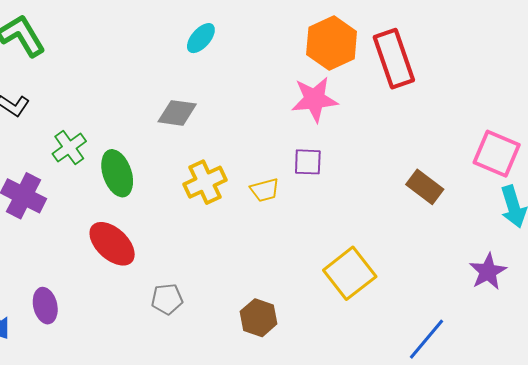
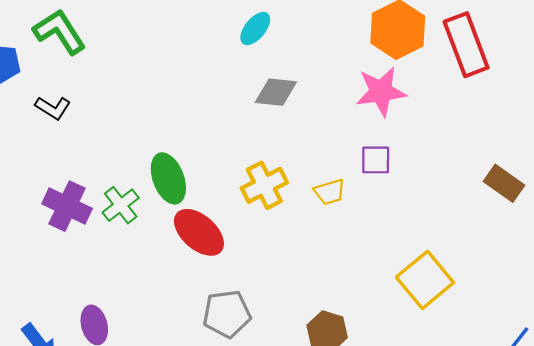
gray diamond: (177, 113) -> (276, 92), moved
green cross: (69, 148) -> (121, 205), moved
red ellipse: (112, 244) -> (199, 232), moved
gray pentagon: (167, 299) -> (227, 314), size x1.4

